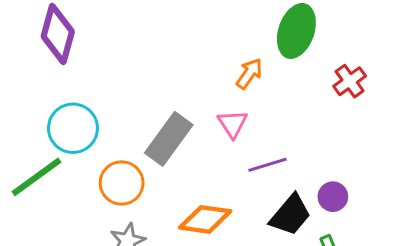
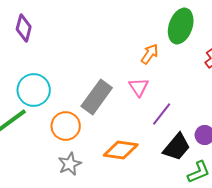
purple diamond: (58, 34) -> (24, 28), size x0.7
purple line: (268, 165) -> (162, 114), turned -35

